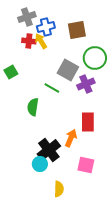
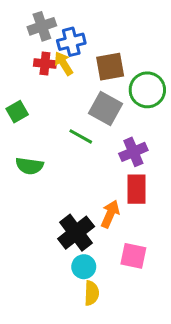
brown square: (77, 30) -> (110, 67), moved
purple cross: (86, 84) -> (133, 152), moved
green semicircle: (33, 107) -> (29, 166), moved, turned -90
cyan circle: (40, 164) -> (84, 267), moved

